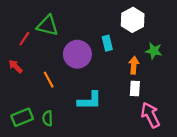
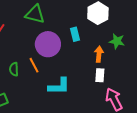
green triangle: (48, 25) -> (35, 14), moved
orange line: (49, 80) -> (34, 65), moved
green semicircle: (48, 118) -> (14, 69), moved

